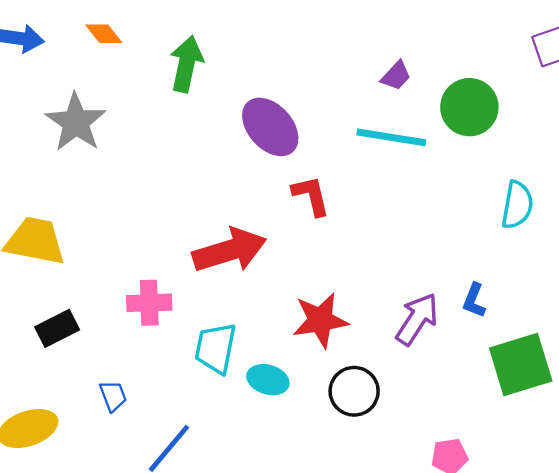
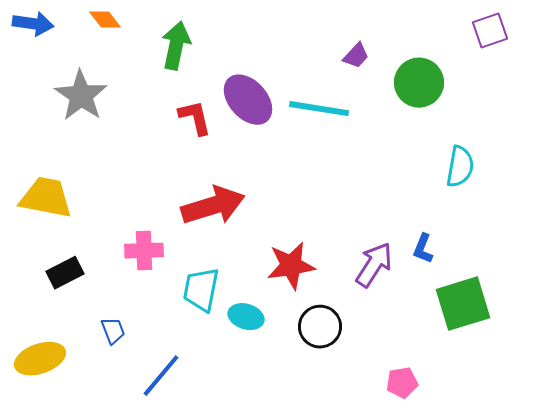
cyan line: (391, 137) -> (319, 109), moved
red L-shape: (311, 196) -> (195, 118), moved

